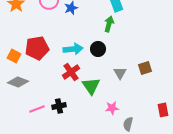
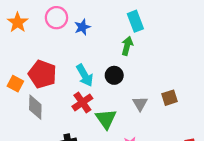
red pentagon: (37, 48) -> (42, 74), turned 30
cyan arrow: (73, 49) -> (85, 75), turned 66
gray diamond: (18, 82) -> (35, 107), moved, turned 70

